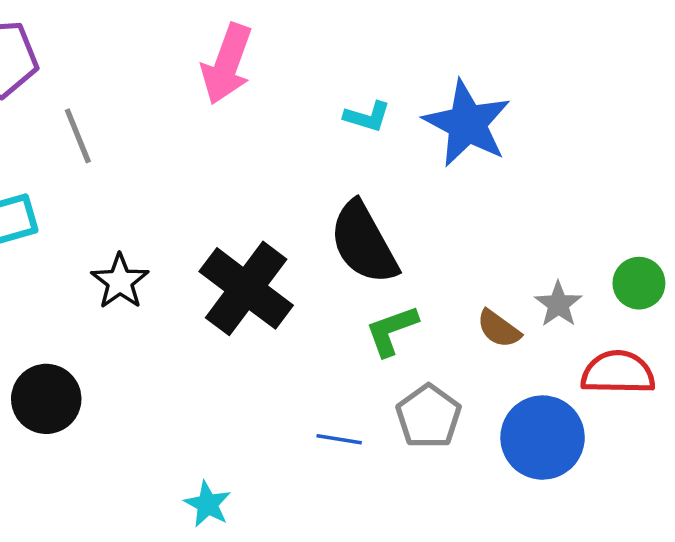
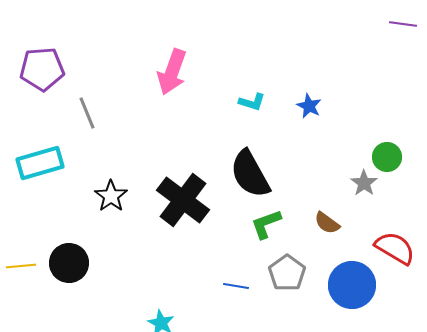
blue star: (467, 124) -> (309, 106), size x0.5
green circle: (639, 283) -> (387, 157), moved
gray star: (558, 304) -> (364, 183), moved
red semicircle: (618, 373) -> (395, 248), turned 30

